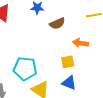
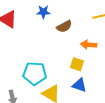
yellow square: (68, 62) -> (77, 64), turned 32

